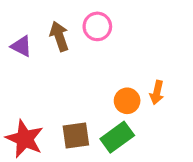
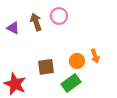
orange arrow: (157, 93) -> (95, 56), turned -32
brown square: (76, 135) -> (46, 67), moved

